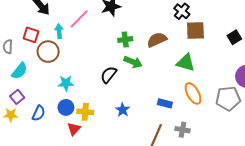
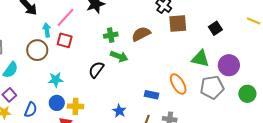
red square: (31, 35) -> (65, 40), moved
green triangle: (186, 63) -> (200, 59), moved
blue star: (123, 110) -> (119, 111), moved

